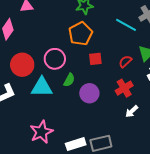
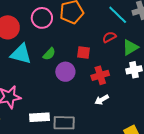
pink circle: (55, 59) -> (42, 18), moved
red square: (95, 59) -> (84, 52), moved
red semicircle: (125, 61) -> (109, 37), moved

